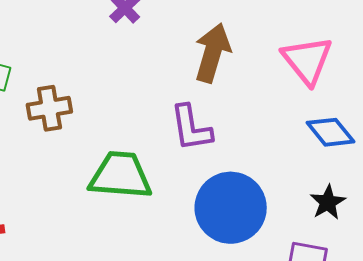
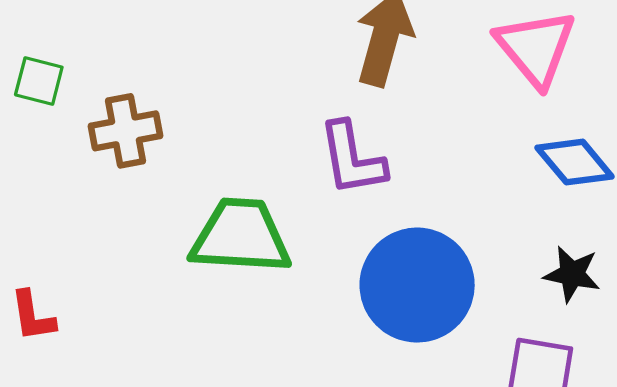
black star: (328, 202) -> (572, 274), turned -30

